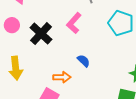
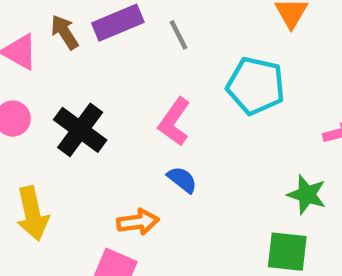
pink L-shape: (74, 23) -> (174, 122), moved

